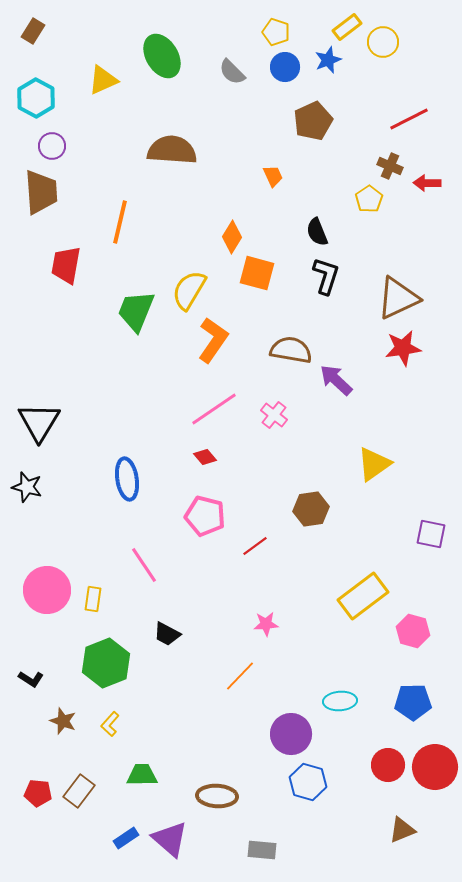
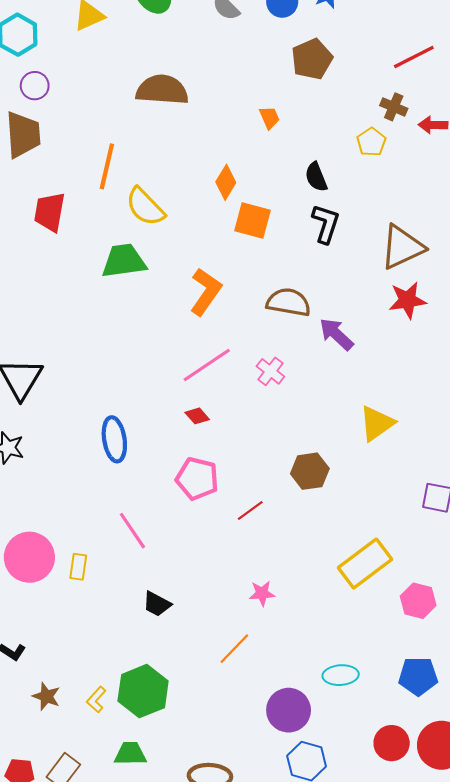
yellow semicircle: (189, 290) -> (145, 207), moved, turned -75
green trapezoid: (136, 311) -> (124, 261), turned 60
green hexagon: (106, 663) -> (143, 691), moved

